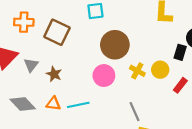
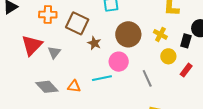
yellow cross: (137, 71) -> (160, 34), moved
brown star: (54, 74) -> (94, 43), moved
cyan line: (78, 105) -> (102, 78), moved
gray line: (134, 112) -> (147, 78), moved

